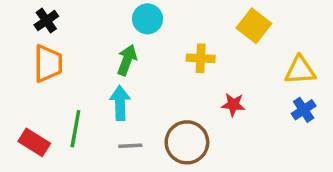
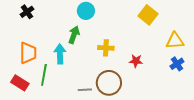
yellow cross: (201, 58) -> (106, 48), moved
orange trapezoid: (48, 63) -> (28, 53), moved
cyan arrow: (120, 103) -> (60, 54), moved
gray line: (130, 146) -> (85, 90), moved

